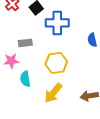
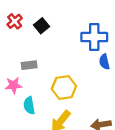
blue cross: (57, 23) -> (94, 37), moved

